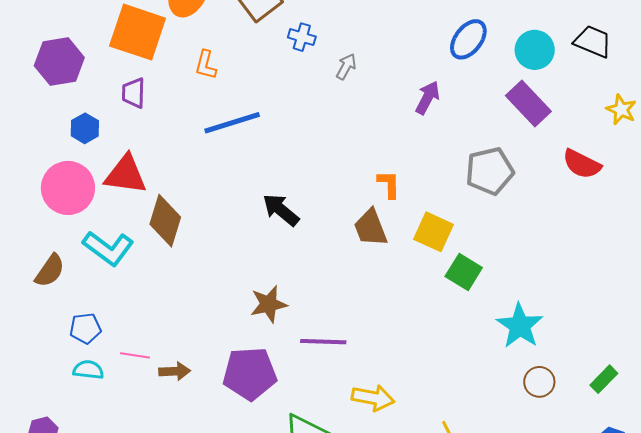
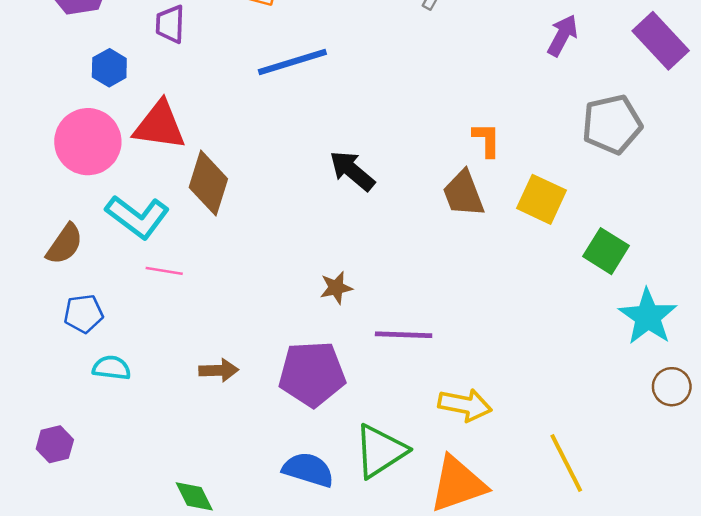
purple arrow: (428, 98) -> (562, 35), moved
green square: (464, 272) -> (606, 251), moved
brown star: (269, 304) -> (336, 288), size x0.7
blue pentagon: (85, 328) -> (84, 314), moved
pink line: (135, 355) -> (164, 271), moved

